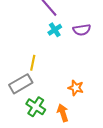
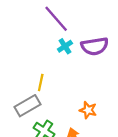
purple semicircle: (82, 30) -> (95, 46), size x1.4

